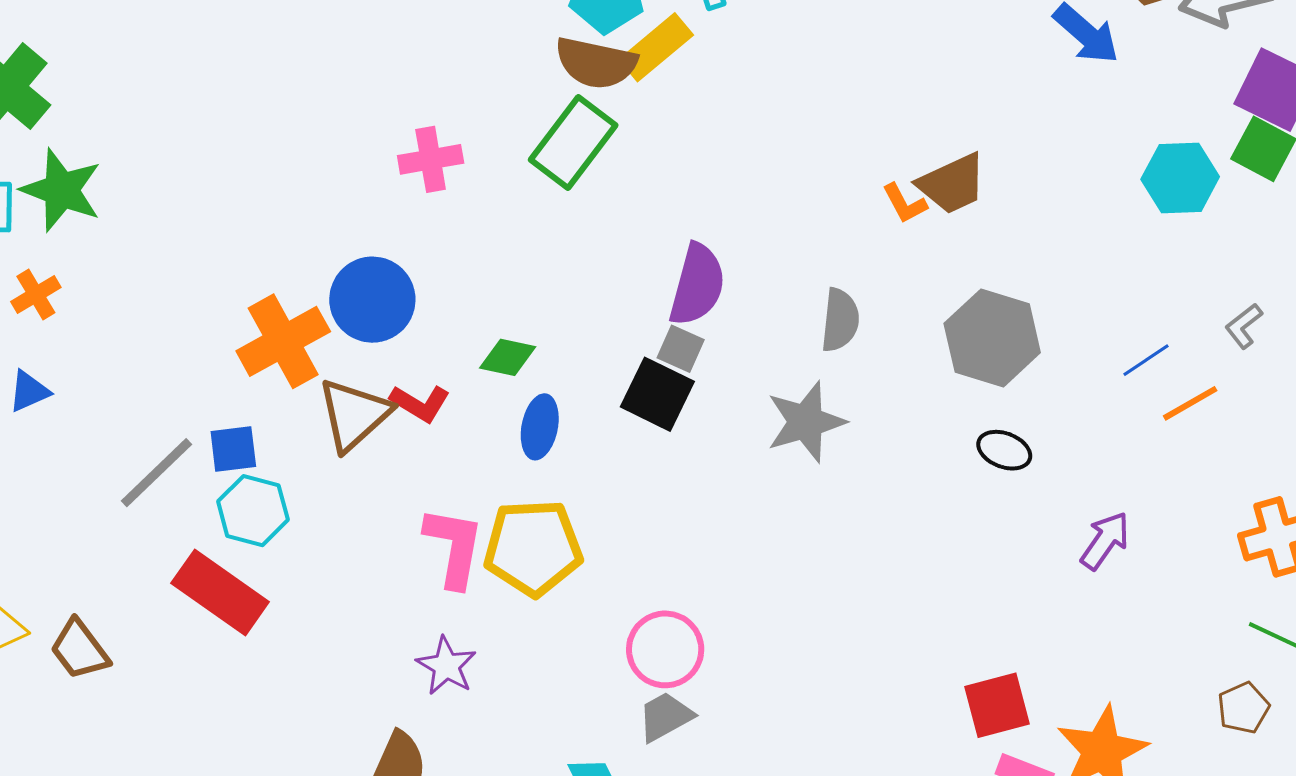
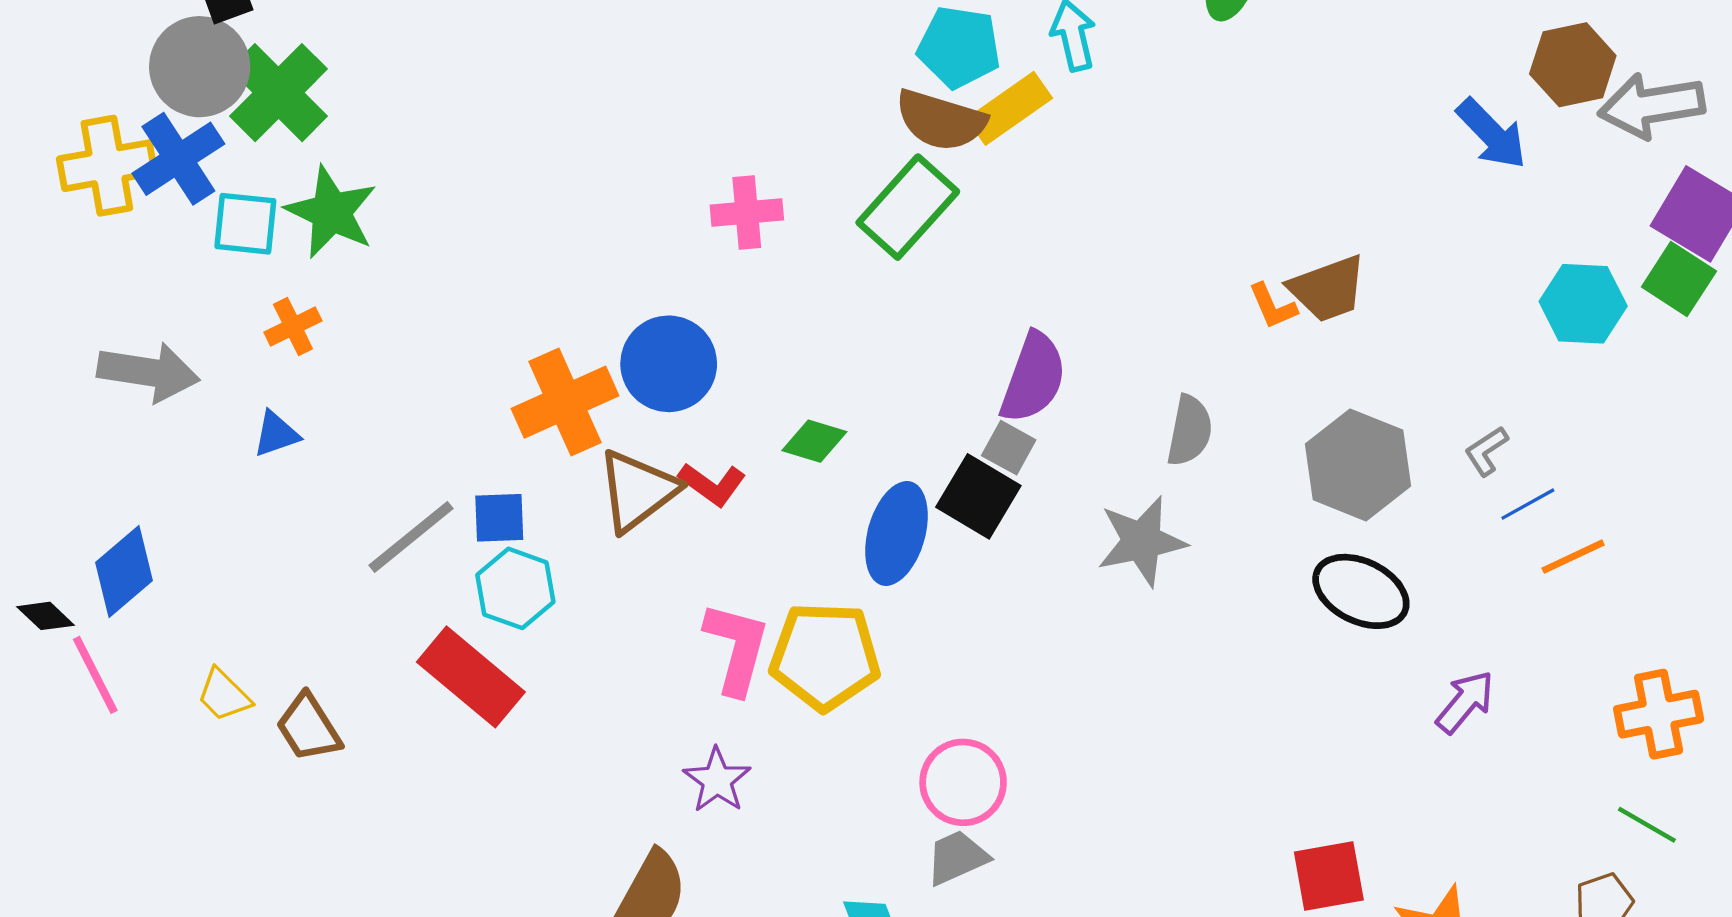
gray L-shape: (1244, 326) -> (1486, 451), moved
blue ellipse: (540, 427) -> (896, 533), moved, size x1.4
black ellipse: (1004, 450) -> (1361, 591), size x1.6

